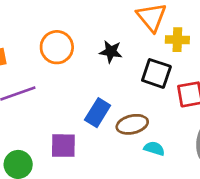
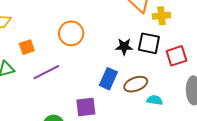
black star: (111, 52) -> (124, 47), moved

